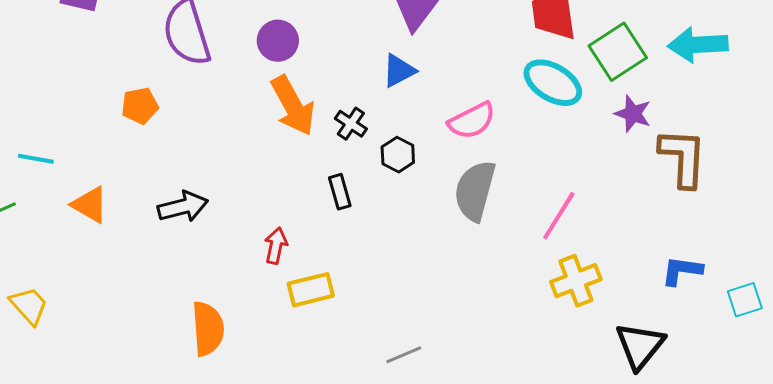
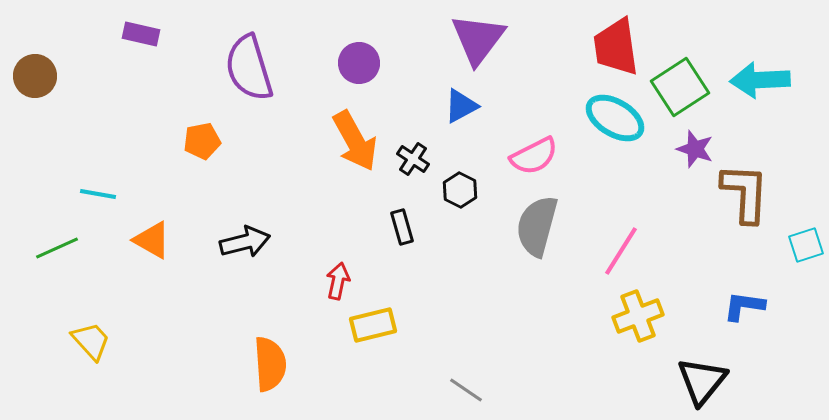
purple circle: (278, 41) -> (359, 63), moved
cyan square: (745, 300) -> (806, 245), moved
gray line: (404, 355) -> (466, 390), turned 57

